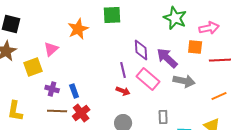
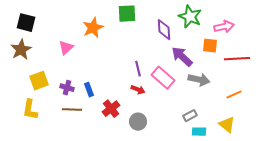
purple diamond: (141, 50) -> (164, 30), moved
yellow square: (33, 67) -> (39, 81), moved
red cross: (81, 113) -> (111, 109), moved
gray rectangle: (163, 117) -> (190, 116), moved, turned 64

